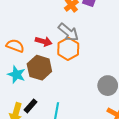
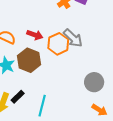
gray arrow: (68, 32) -> (73, 38), moved

